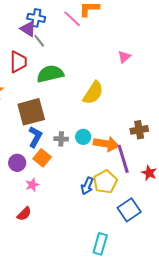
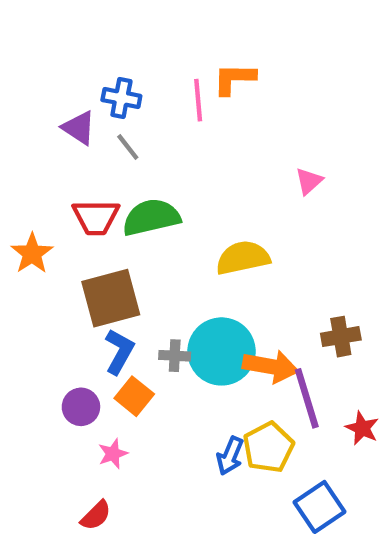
pink line: (72, 19) -> (198, 100), turned 42
purple triangle: (28, 29) -> (79, 128), moved
red trapezoid: (18, 62) -> (96, 217), moved, turned 90
yellow semicircle: (93, 93) -> (243, 258), turned -135
cyan circle: (83, 137) -> (222, 351), size x2.0

